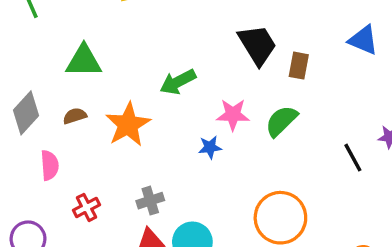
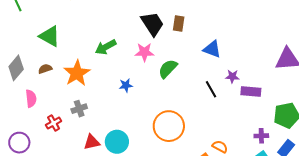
blue triangle: (363, 40) -> (212, 49), moved
green triangle: (84, 61) -> (50, 36), turned 30
brown rectangle: (299, 66) -> (179, 24), moved
pink star: (233, 115) -> (144, 52), moved
gray cross: (150, 201) -> (79, 109), moved

